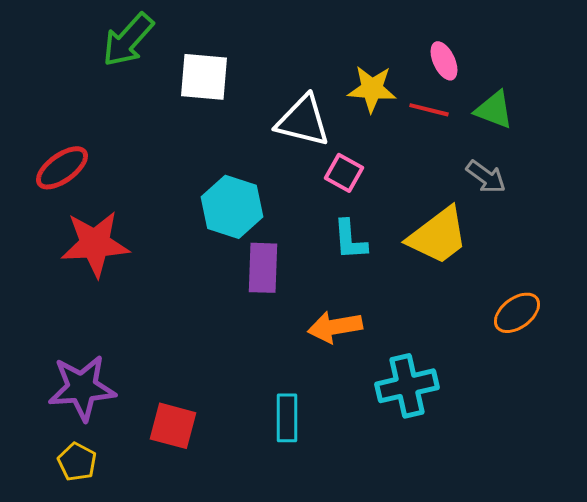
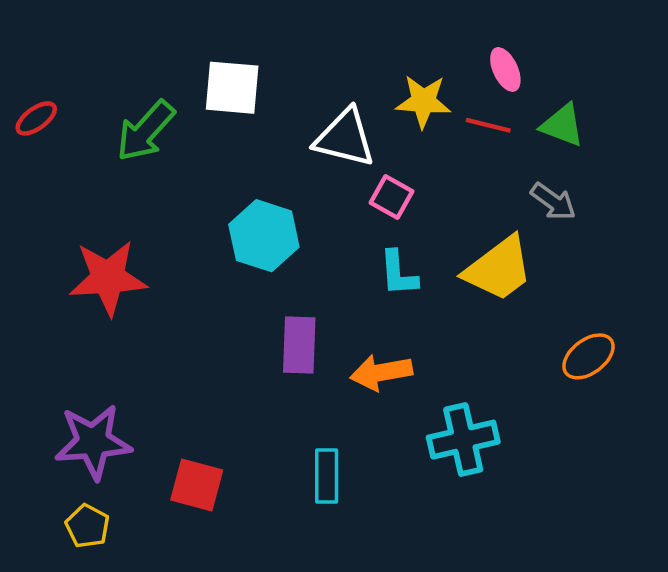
green arrow: (128, 40) -> (146, 131), moved
red ellipse: (62, 168) -> (36, 118), moved, size x0.7
purple rectangle: (263, 268) -> (299, 345), moved

